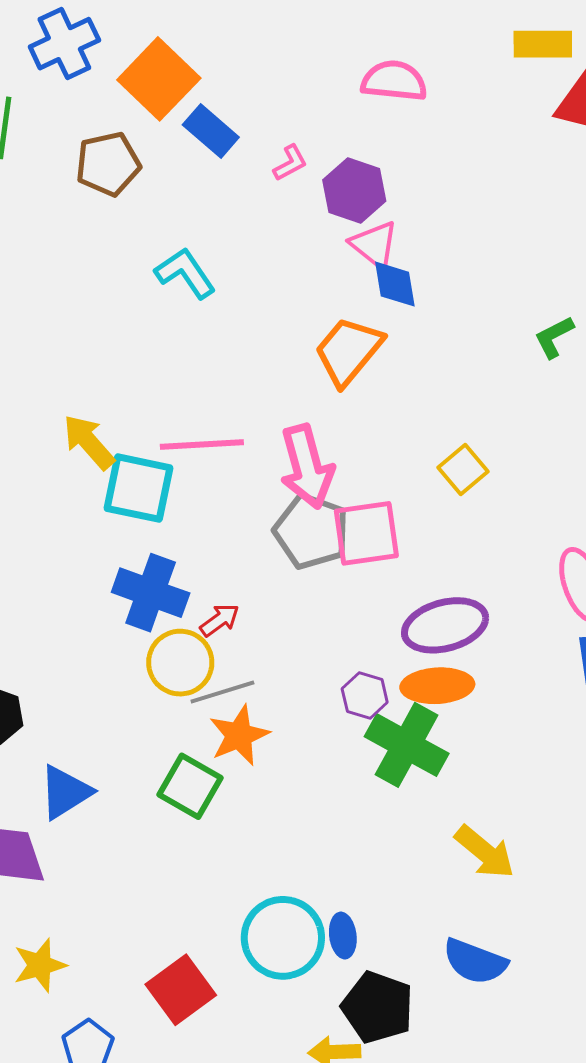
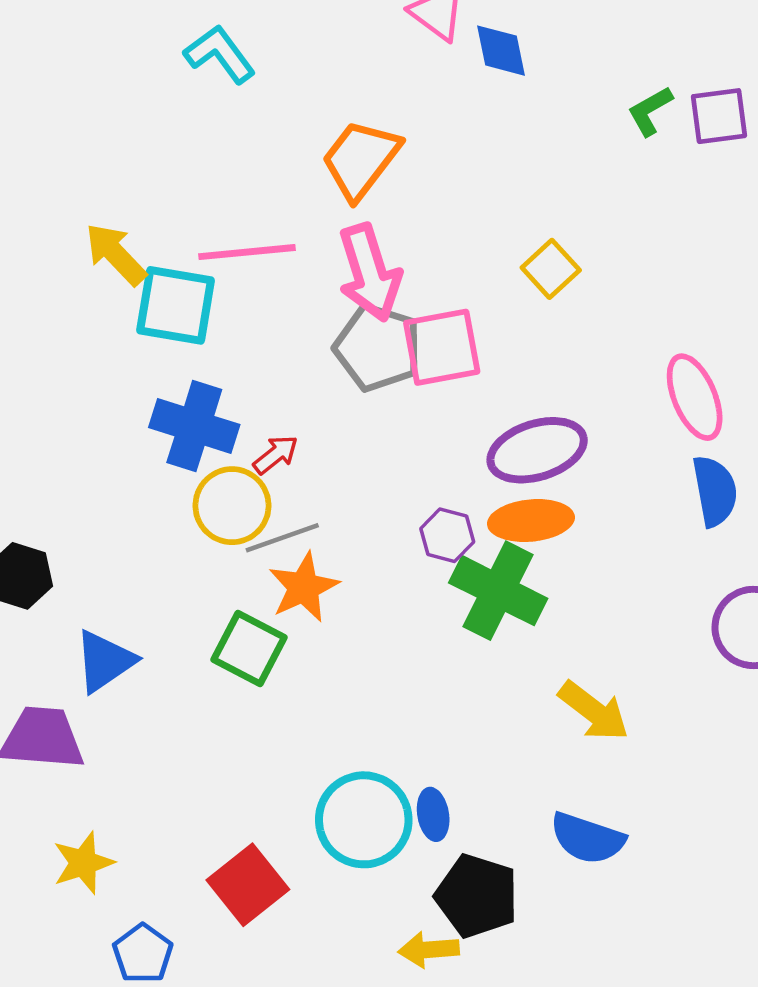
blue diamond: (395, 284) -> (501, 51), moved
orange trapezoid: (348, 351) -> (361, 159), moved

